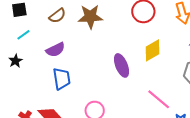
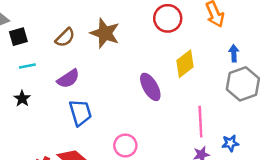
brown star: (90, 17) -> (105, 33), turned 30
cyan line: (23, 35) -> (27, 66), turned 32
pink line: (159, 99) -> (200, 122), turned 55

